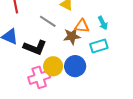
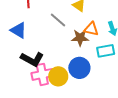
black L-shape: (35, 47) -> (32, 59), moved
yellow circle: (53, 66) -> (58, 76), moved

